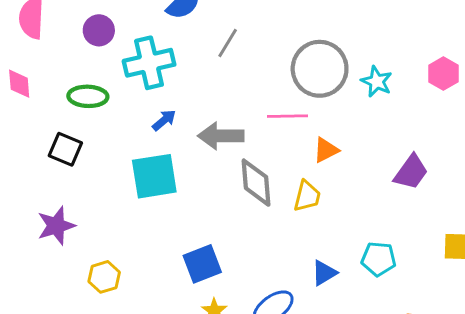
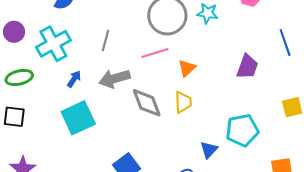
gray line: (228, 43) -> (105, 41), moved
cyan pentagon: (379, 259) -> (242, 130), size x1.4

